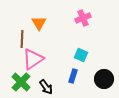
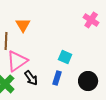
pink cross: (83, 18) -> (91, 20), moved, turned -35
black arrow: (46, 87) -> (31, 78), moved

